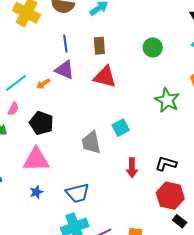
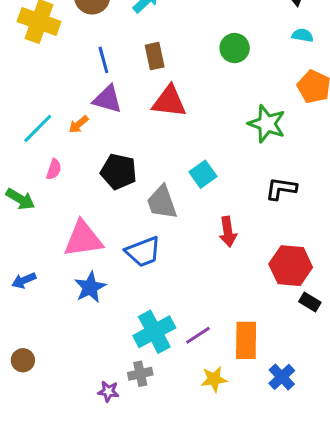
pink semicircle: (13, 109) -> (54, 169), moved
black pentagon: (41, 123) -> (119, 172), moved
black L-shape: (166, 164) -> (281, 189), moved
blue star: (36, 192) -> (90, 287), size x1.5
blue trapezoid: (78, 193) -> (143, 252), moved

